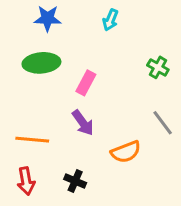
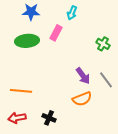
pink rectangle: (86, 83) -> (56, 33), moved
purple arrow: (83, 123) -> (83, 76), moved
red arrow: (26, 181) -> (17, 118), turned 90

